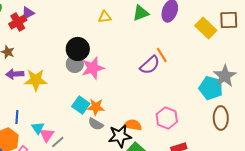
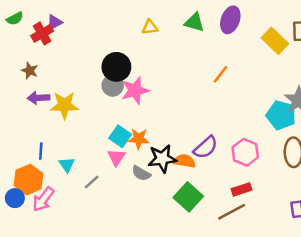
green triangle: (141, 13) -> (194, 22), turned 36
orange line: (162, 55) -> (220, 74), turned 70
purple semicircle: (150, 65) -> (206, 147), moved
pink hexagon: (167, 118) -> (245, 152), moved
gray semicircle: (96, 124) -> (141, 173), moved
pink triangle: (47, 135) -> (116, 157), moved
black star: (120, 136) -> (162, 158), moved

